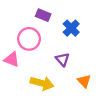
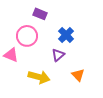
blue cross: (71, 28) -> (66, 35), moved
purple triangle: (63, 59) -> (58, 55), turned 32

